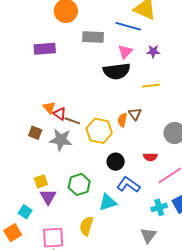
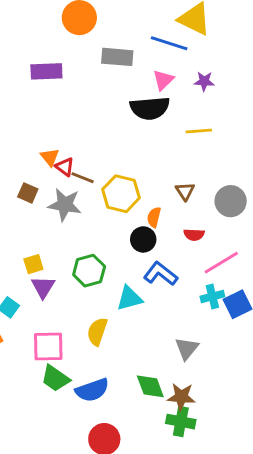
brown triangle: (135, 114) -> (185, 191), moved
orange semicircle: (122, 120) -> (154, 217), moved
cyan cross: (159, 207) -> (212, 297), moved

